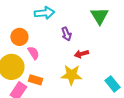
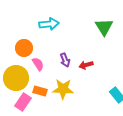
purple arrow: (66, 34) -> (65, 60), moved
yellow star: (71, 75) -> (63, 89), moved

